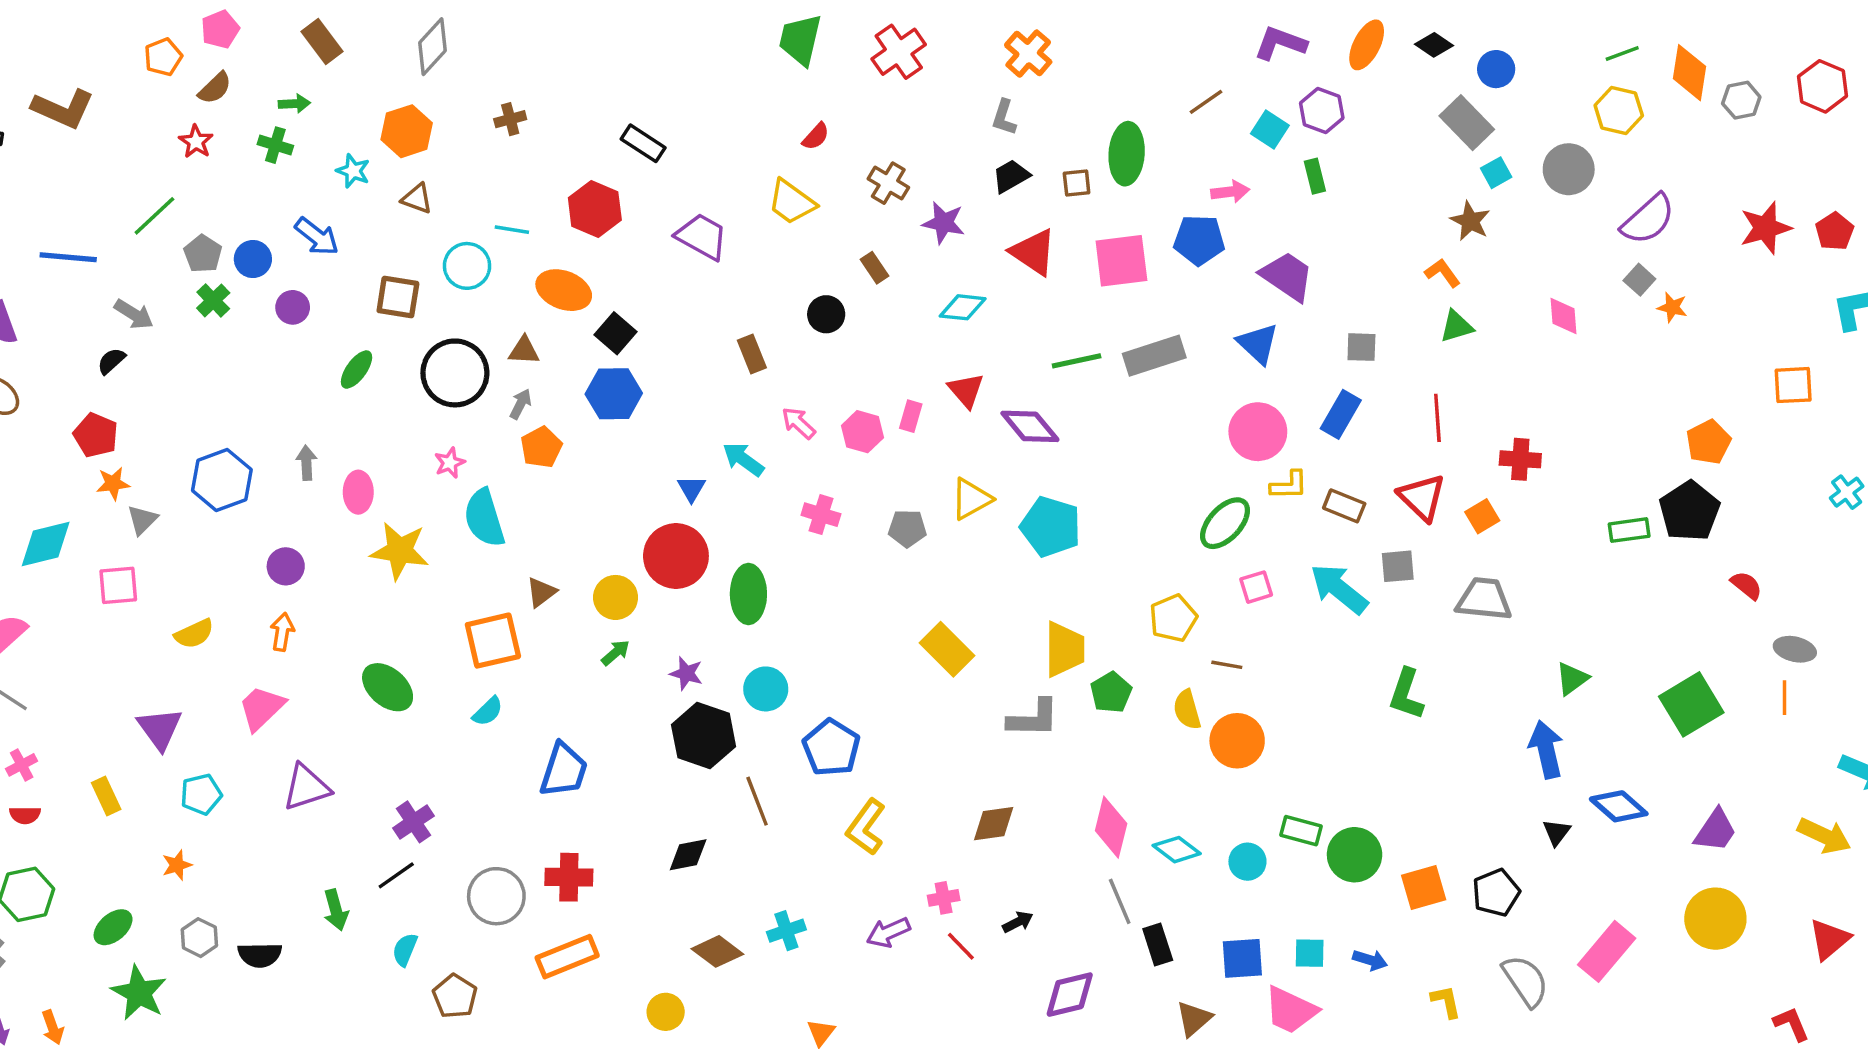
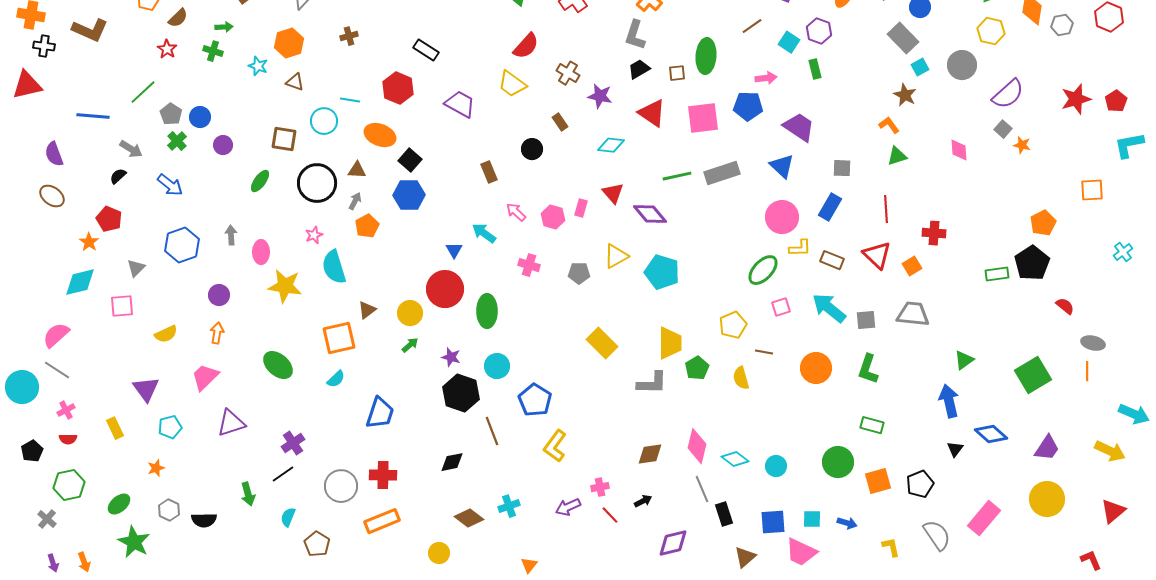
gray L-shape: (1004, 117) -> (635, 35), size x1.4
red semicircle: (816, 136) -> (526, 46), size x1.6
blue arrow: (317, 237) -> (170, 185), moved
orange star: (113, 483) -> (89, 242), moved, turned -30
gray square: (1398, 566) -> (866, 320), moved
orange circle: (1237, 741) -> (816, 368), moved
brown diamond: (994, 824) -> (650, 454), moved
green rectangle: (1301, 831) -> (872, 425), moved

